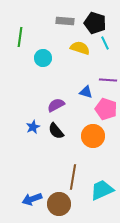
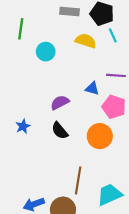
blue star: (33, 127) -> (23, 126), moved

